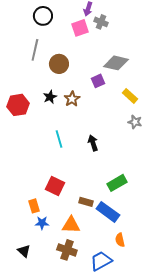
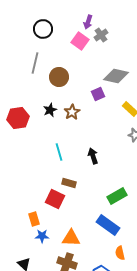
gray cross: (101, 22) -> (101, 35), turned 32
pink square: (80, 28) -> (80, 41), turned -36
brown rectangle: (86, 202) -> (69, 183), moved

